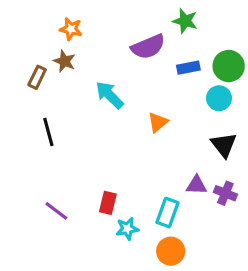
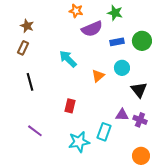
orange star: (71, 29) -> (76, 11), moved
brown star: (64, 61) -> (27, 26), moved
cyan circle: (219, 98) -> (122, 68), moved
red rectangle: (108, 203) -> (70, 106), moved
cyan star: (127, 229) -> (79, 142), size x1.5
orange circle: (171, 251) -> (141, 156), moved

